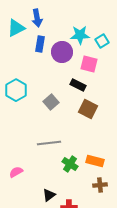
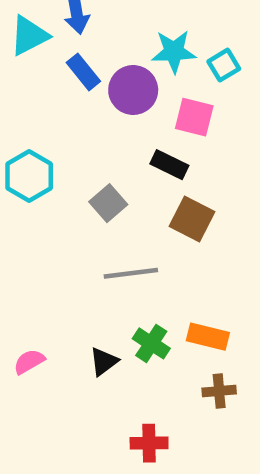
blue rectangle: (40, 44) -> (83, 72), turned -49
gray line: (49, 143) -> (131, 273), moved
black triangle: (49, 195) -> (104, 362), moved

